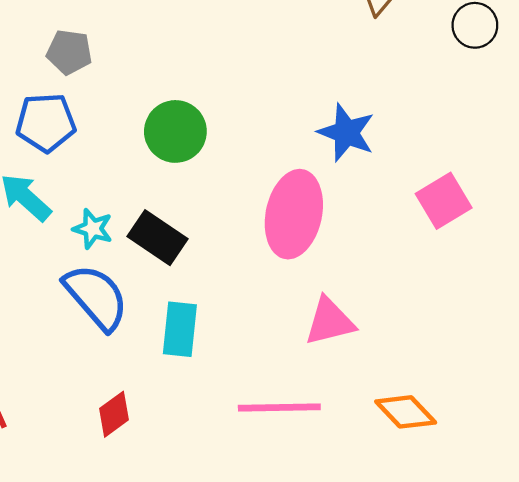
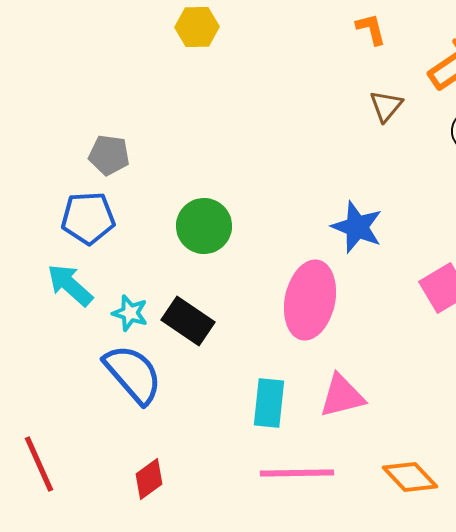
cyan rectangle: (180, 329) -> (269, 403), moved

